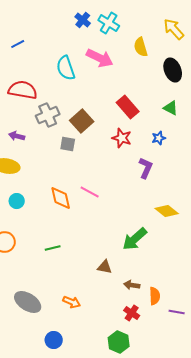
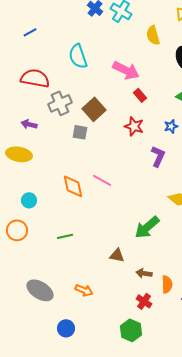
pink arrow: (100, 58) -> (126, 70), moved
red rectangle: (128, 107) -> (140, 95), size x0.6
cyan circle: (17, 201) -> (29, 200), moved

